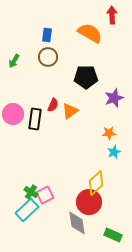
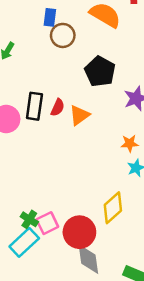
brown circle: (48, 57) -> (63, 35), moved
black pentagon: (86, 77) -> (100, 71), turned 30
black rectangle: (35, 119) -> (34, 106), moved
red circle: (89, 202) -> (79, 232), moved

